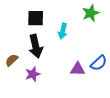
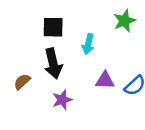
purple triangle: (78, 69) -> (105, 80), moved
purple star: (33, 74) -> (62, 100), moved

